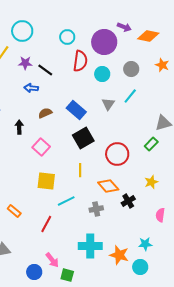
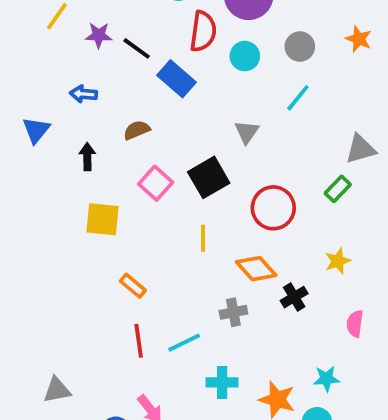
blue arrow: (31, 88) -> (84, 94), moved
gray triangle: (108, 104) -> (247, 132), moved
blue rectangle: (76, 110) -> (176, 79), moved
pink square: (41, 147) -> (156, 183), moved
yellow square: (46, 181) -> (102, 219), moved
cyan line: (66, 201) -> (184, 343), moved
orange rectangle: (14, 211) -> (133, 286), moved
red line: (46, 224) -> (139, 341), turned -36
cyan cross: (90, 246) -> (222, 382), size x0.7

